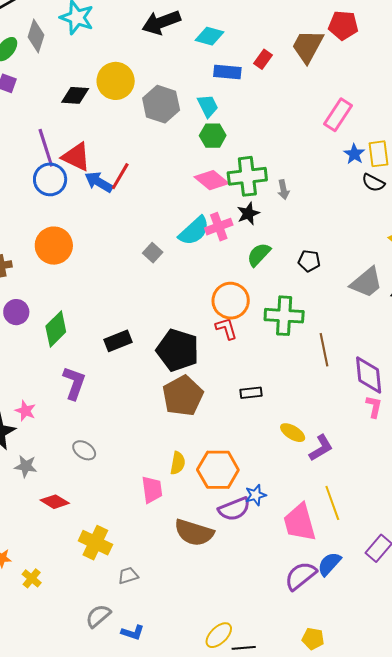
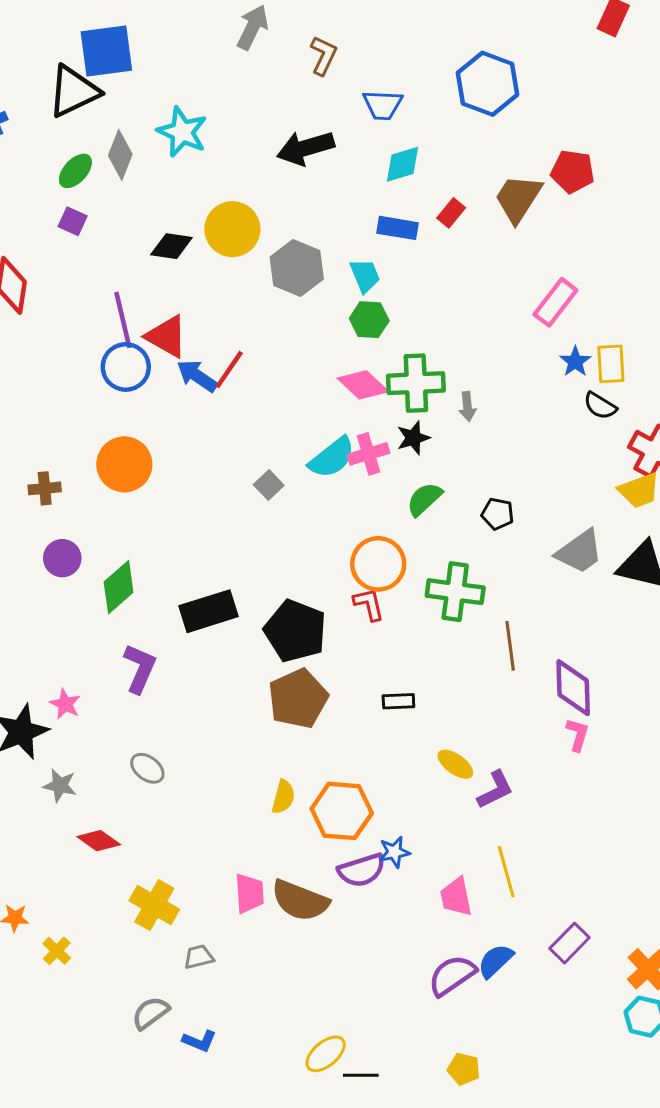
cyan diamond: (209, 36) -> (402, 164), moved, turned -36
black rectangle: (118, 341) -> (209, 611), size x1.4
pink trapezoid: (152, 490) -> (249, 893), moved
pink trapezoid: (300, 522) -> (456, 897), size x0.7

